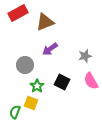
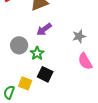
black square: (62, 82) -> (45, 74), moved
green star: (37, 86) -> (37, 53), moved

